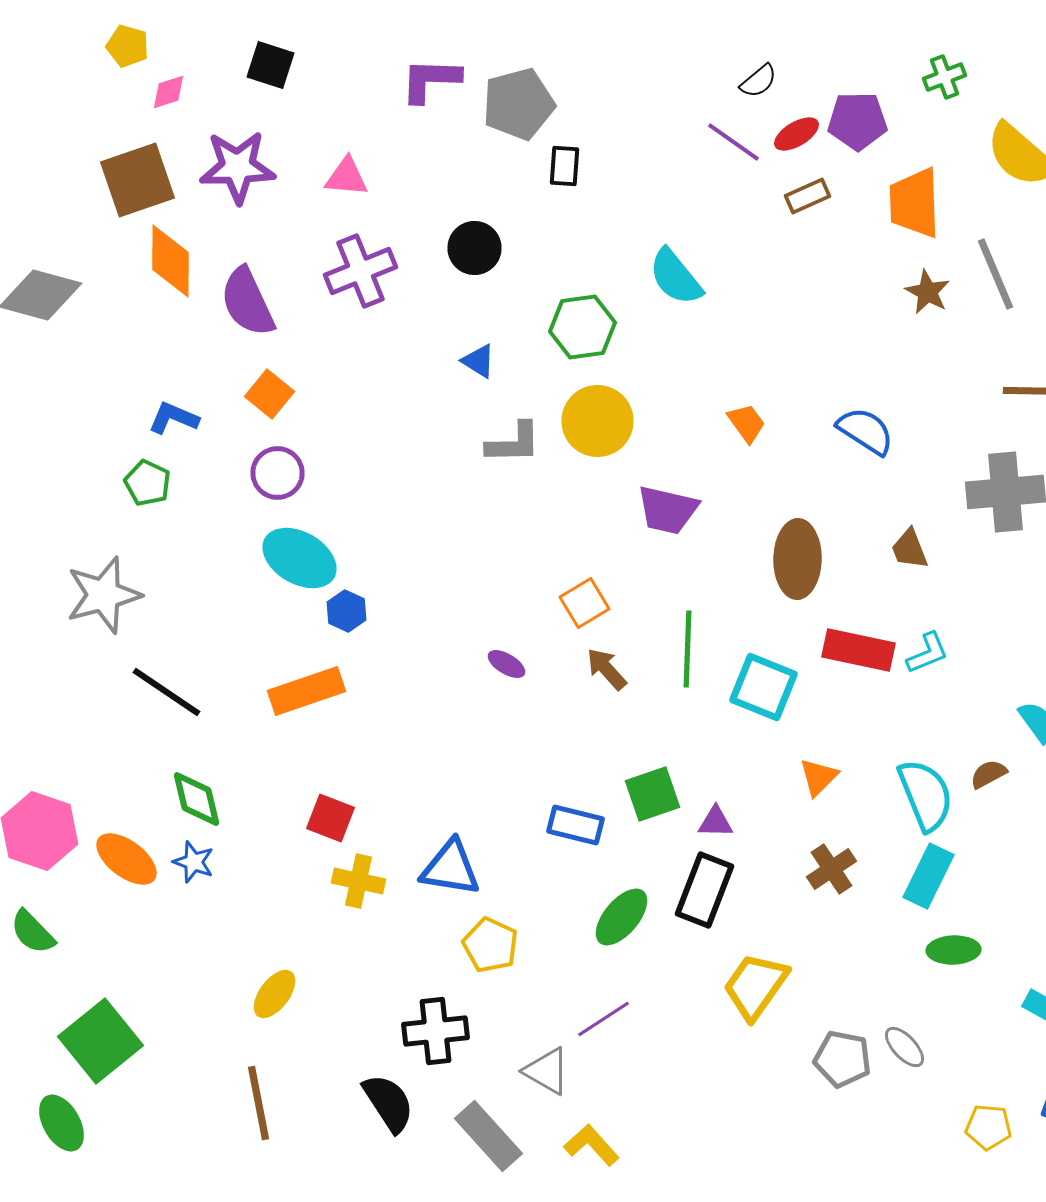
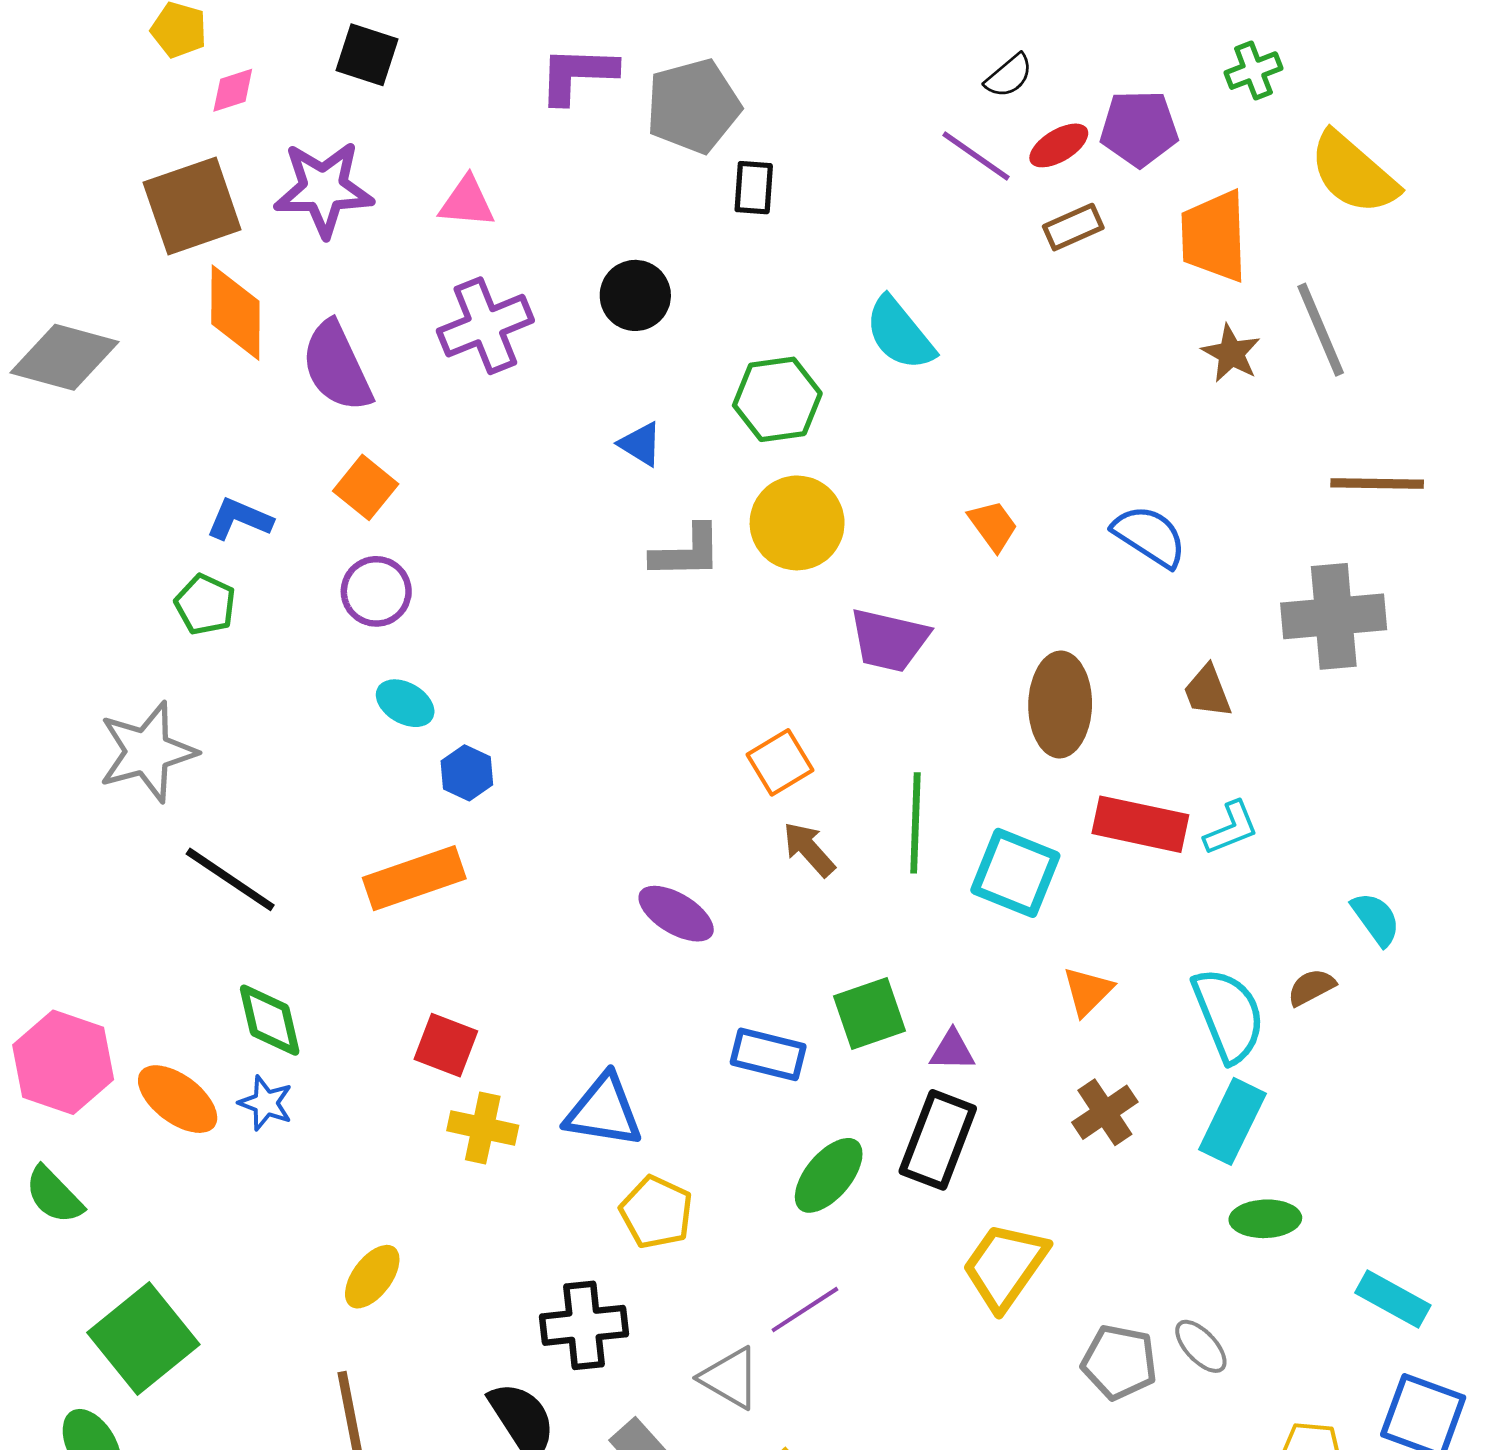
cyan ellipse: (300, 558) -> (405, 703), size x0.6
purple ellipse: (506, 664) -> (676, 914), moved, size x1.5

